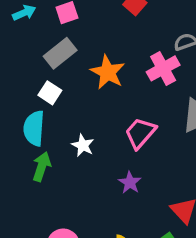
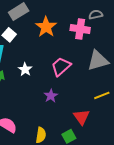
pink cross: (163, 68) -> (80, 29), turned 30

